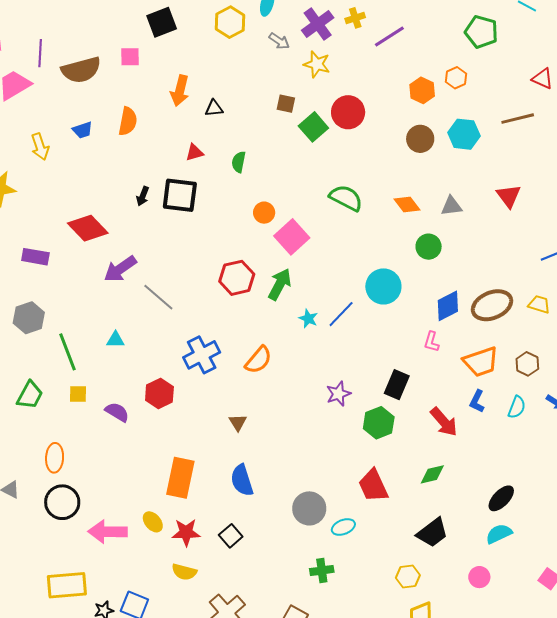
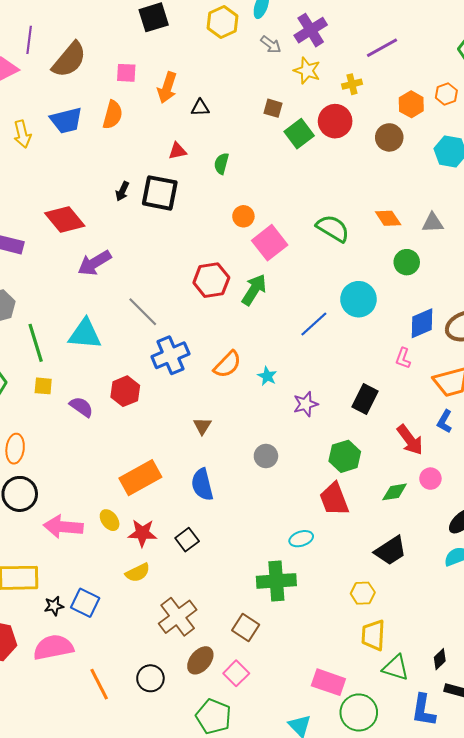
yellow cross: (355, 18) -> (352, 84), moved
pink square: (130, 57) -> (126, 73), moved
brown semicircle: (81, 70) -> (69, 60), turned -39
blue trapezoid: (82, 130) -> (66, 120), size x1.6
brown circle: (420, 139) -> (389, 137), moved
green semicircle: (346, 198) -> (333, 228), moved
gray line: (158, 297) -> (143, 312), moved
cyan star: (308, 319) -> (267, 376), moved
cyan triangle: (116, 340) -> (85, 334), size x1.8
green hexagon: (379, 423) -> (345, 456), moved
orange rectangle: (180, 478) -> (140, 478), turned 45
gray circle: (309, 508) -> (266, 456), moved, size x0.7
green cross: (322, 570) -> (276, 581), size x1.6
yellow semicircle: (184, 572) -> (138, 573), turned -45
pink circle: (479, 577) -> (430, 479), moved

